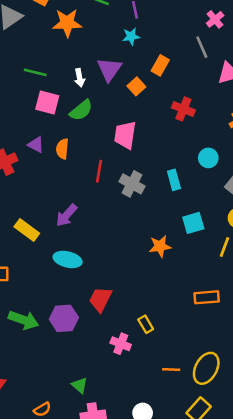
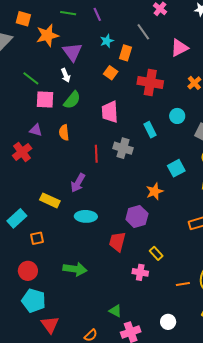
cyan star: (131, 36) -> (107, 41), moved
gray line: (202, 47) -> (143, 32), moved
purple triangle: (109, 69) -> (72, 52), moved
green line: (35, 72) -> (31, 78), turned 36
red cross: (183, 109) -> (150, 82), size x1.4
purple triangle: (36, 145) -> (36, 130), moved
red line: (99, 171) -> (96, 154), moved
cyan rectangle: (174, 180) -> (150, 130), moved
purple hexagon: (64, 318) -> (137, 216), moved
green arrow: (24, 320) -> (75, 269), moved

